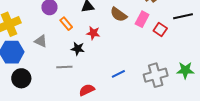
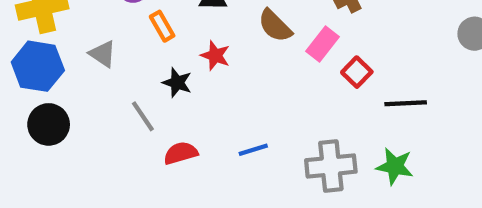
black line: (183, 16) -> (406, 103), moved
gray line: (64, 67) -> (143, 116), turned 49
red semicircle: (87, 90) -> (181, 153), moved

